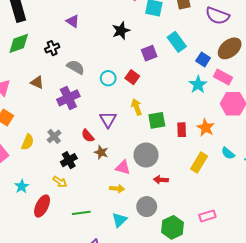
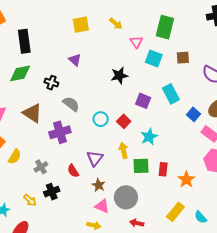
black cross: (52, 48) -> (51, 83), turned 32
purple square: (149, 53) -> (143, 101), turned 35
brown triangle: (37, 82) -> (32, 113), size x1.5
cyan star: (198, 85) -> (149, 137), moved
red rectangle: (182, 130) -> (163, 169), moved
yellow semicircle: (28, 142) -> (15, 157), moved
brown star: (101, 152) -> (99, 185), moved
cyan semicircle: (228, 153) -> (201, 217), moved
yellow arrow: (60, 182) -> (30, 200), moved

